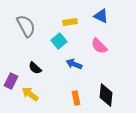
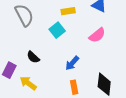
pink semicircle: (99, 46) -> (97, 35), turned -84
blue arrow: (74, 64) -> (72, 63), moved, turned -70

